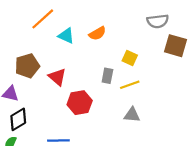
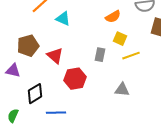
orange semicircle: (97, 33) -> (113, 17), moved
yellow line: (130, 85) -> (131, 56), moved
black diamond: (18, 119) -> (35, 94), moved

